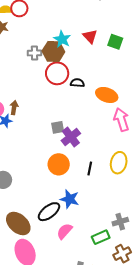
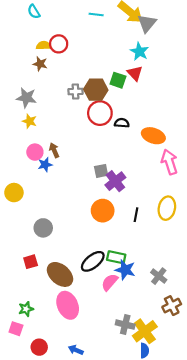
cyan star: (62, 39) -> (139, 51), moved
green square: (115, 42) -> (118, 80), moved
brown arrow: (14, 108) -> (54, 150), turned -32
blue star: (70, 199) -> (125, 270), moved
gray cross: (120, 222) -> (159, 276), moved, turned -35
green rectangle: (101, 237) -> (116, 257), moved, turned 36

